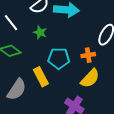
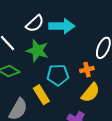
green star: (40, 32) -> (37, 51), size x1.6

